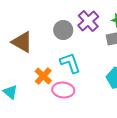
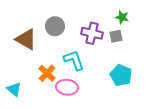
purple cross: (88, 21) -> (92, 33), moved, turned -35
gray circle: (63, 30) -> (55, 26), moved

